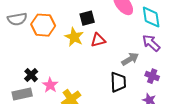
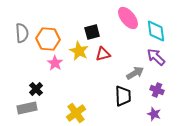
gray semicircle: (17, 19) -> (22, 33), turned -84
pink star: (50, 85) -> (55, 63), moved

